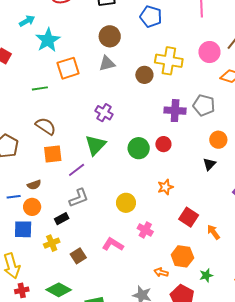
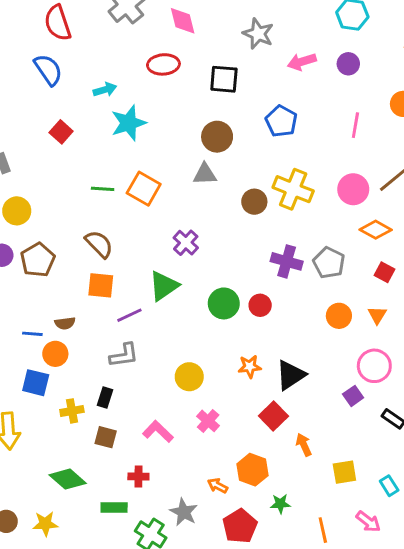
orange square: (68, 68) -> (144, 189), moved, turned 35
black triangle: (209, 164) -> (291, 375), moved, size x1.6
black rectangle: (62, 219) -> (105, 398), moved, turned -56
brown square: (78, 256) -> (106, 437), turned 35
red cross: (22, 290) -> (138, 477), moved

